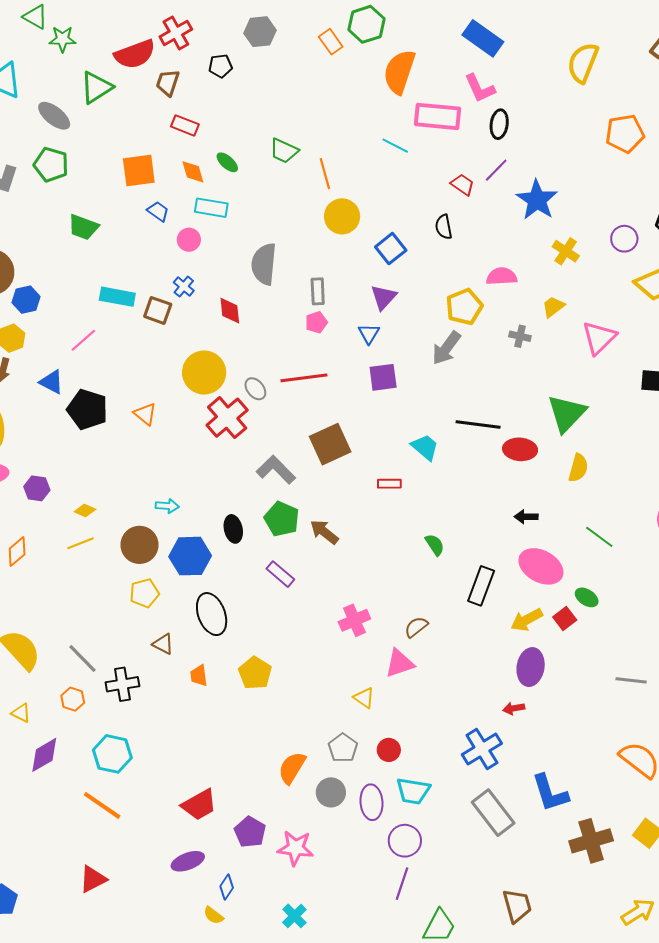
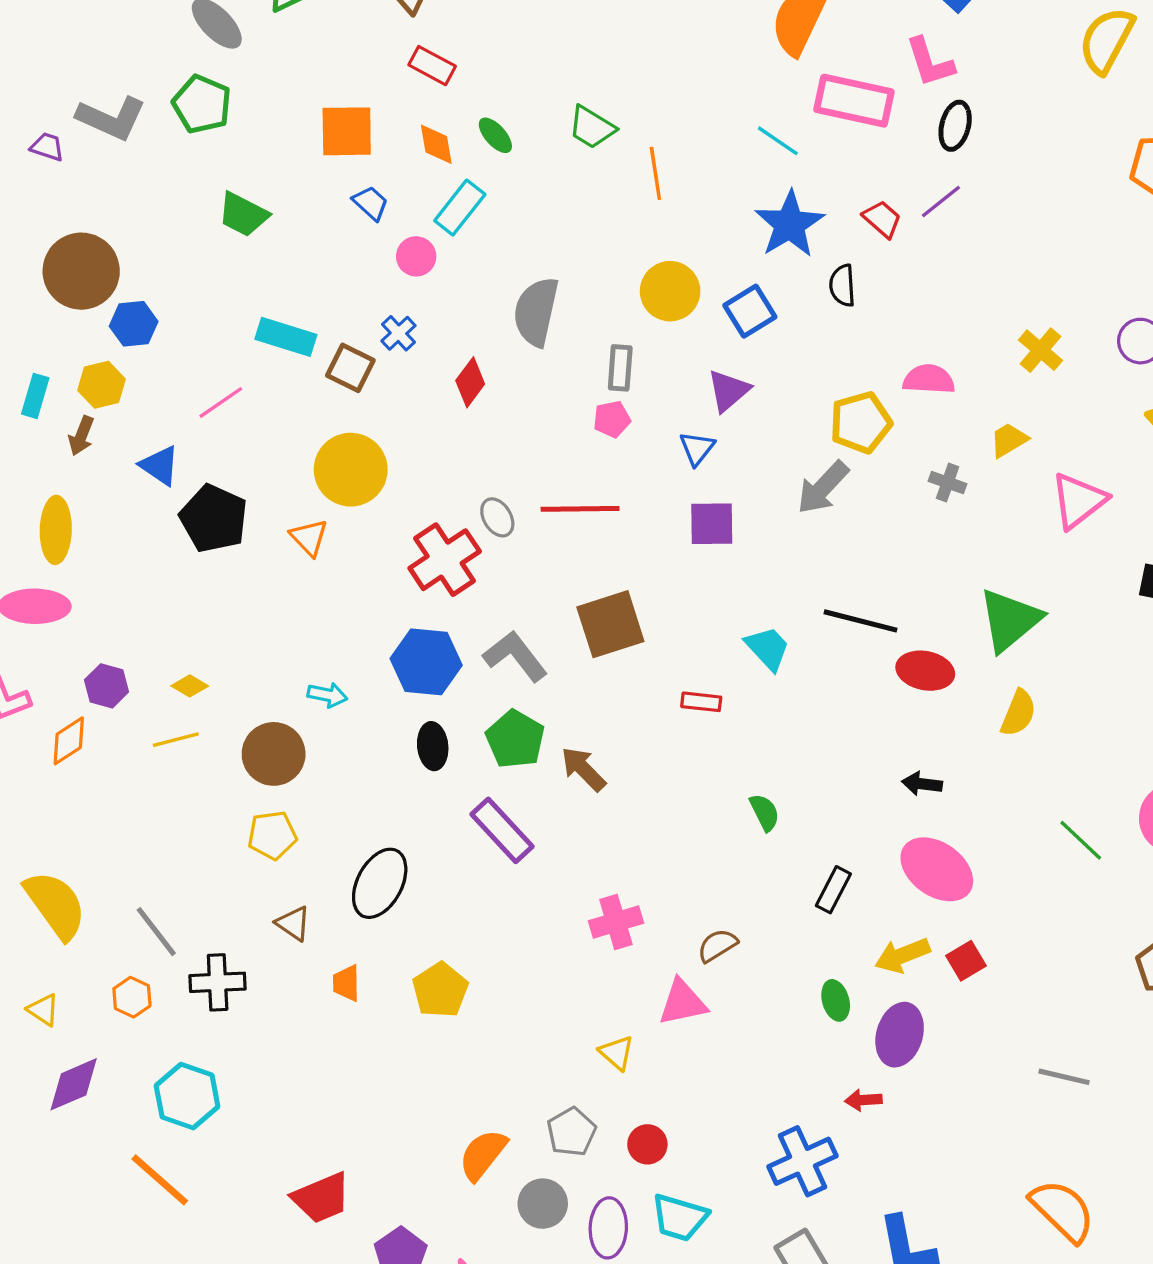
blue star: (537, 200) -> (790, 224), moved
cyan rectangle: (211, 208) -> (460, 208), turned -68
yellow circle: (342, 216) -> (670, 291), moved
red diamond: (230, 311) -> (470, 382), turned 36
yellow circle: (204, 373) -> (351, 470), moved
purple hexagon: (37, 488) -> (107, 686), moved
green line: (599, 537) -> (1081, 840), moved
blue hexagon: (190, 556) -> (426, 662), moved
purple rectangle: (280, 574) -> (502, 830), size x1.4
black rectangle: (481, 586) -> (833, 890), size x0.7
green ellipse: (587, 597) -> (836, 1000), moved, turned 35
black ellipse: (212, 614) -> (380, 883), turned 42

